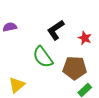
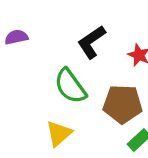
yellow triangle: (17, 85) -> (59, 133), moved

